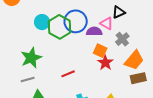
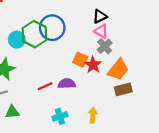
cyan circle: (42, 22) -> (17, 40), moved
pink triangle: (107, 23) -> (101, 31), moved
purple semicircle: (94, 31) -> (67, 84), moved
red star: (105, 63) -> (93, 65), moved

